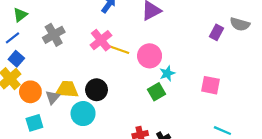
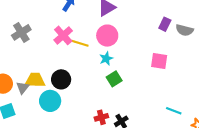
gray semicircle: (240, 24) -> (185, 30), moved
pink circle: (150, 56) -> (107, 36), moved
cyan star: (167, 73) -> (106, 58), moved
pink square: (211, 85) -> (159, 61), moved

